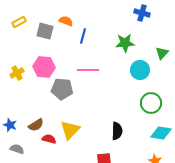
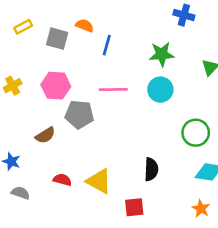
cyan circle: (140, 70) -> (160, 90), moved
yellow cross: (17, 73) -> (13, 86), moved
brown semicircle: (36, 125) -> (45, 135), moved
yellow triangle: (70, 130) -> (99, 181), moved, turned -45

